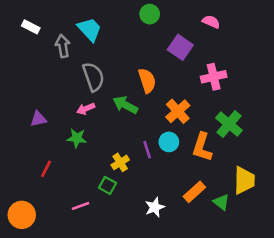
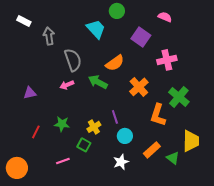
cyan trapezoid: (90, 29) -> (96, 29), moved
orange semicircle: (147, 81) -> (115, 63), turned 72
green star: (77, 138) -> (62, 124), moved
cyan circle: (169, 142) -> (125, 136), moved

